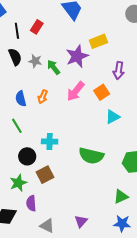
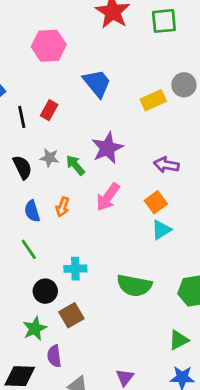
yellow rectangle: (98, 41) -> (153, 100), moved
black semicircle: (15, 57) -> (22, 167), moved
purple arrow: (119, 71) -> (166, 165), turned 96
orange square: (102, 92) -> (156, 202), moved

